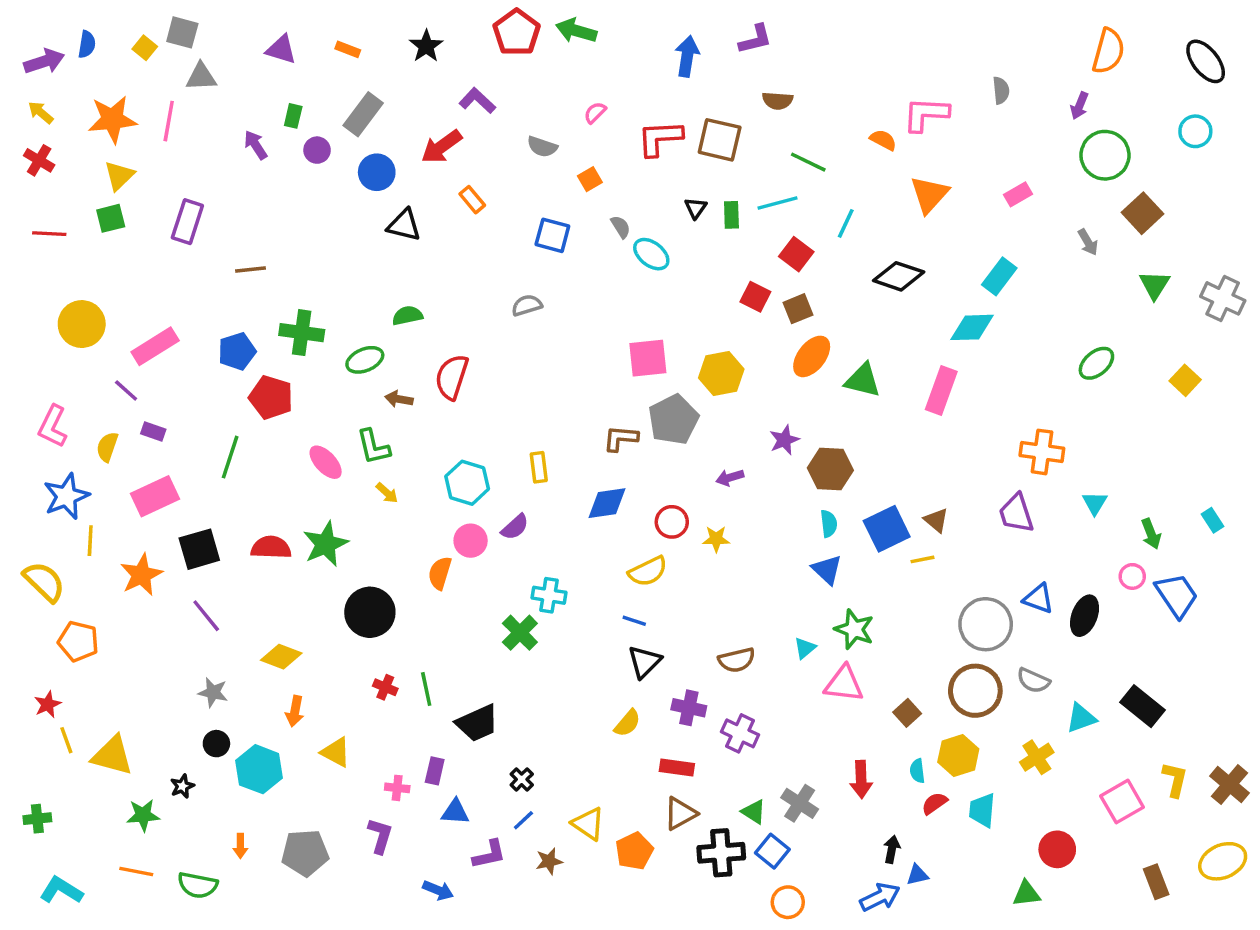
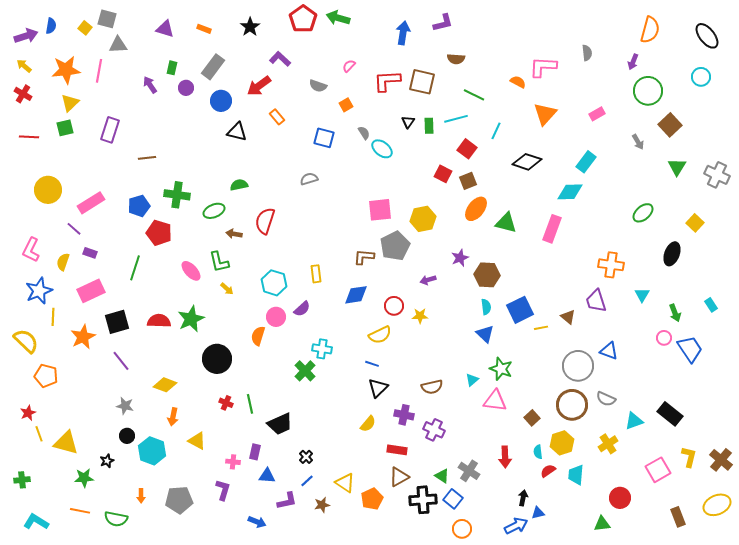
brown triangle: (936, 520) -> (568, 317), moved
black ellipse: (1085, 616) -> (672, 254), moved

